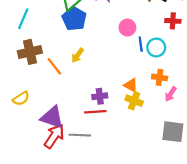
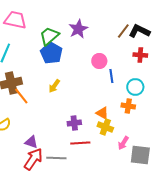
cyan circle: (156, 47) -> (135, 87), moved
orange line: (54, 66) -> (21, 96), moved
pink arrow: (171, 94) -> (123, 143), moved
red line: (95, 112) -> (80, 143), moved
purple triangle: (52, 117) -> (31, 142), size x0.6

